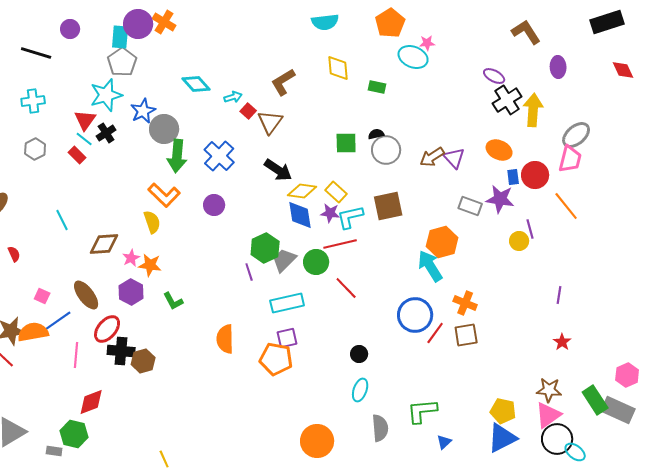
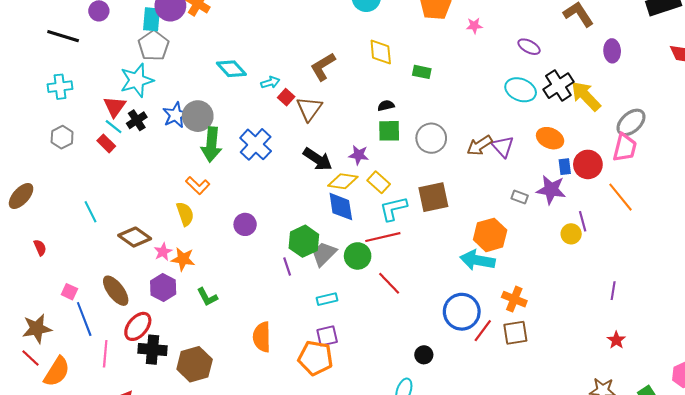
cyan ellipse: (413, 57) -> (521, 90), moved
purple ellipse: (494, 76) -> (529, 47), moved
yellow arrow: (533, 110) -> (586, 96), turned -48
blue star: (143, 111) -> (176, 115), moved
black semicircle: (376, 134) -> (386, 106), moved
orange L-shape: (164, 195) -> (198, 185), size x0.7
purple circle: (214, 205) -> (245, 224), moved
gray rectangle: (470, 206) -> (520, 197), size x0.7
purple star: (330, 213) -> (359, 155), moved
brown diamond: (104, 244) -> (135, 237), turned 40
cyan arrow: (430, 266) -> (477, 260), turned -48
cyan rectangle: (287, 303) -> (327, 299), size x0.6
blue line: (56, 322) -> (84, 319), turned -76
orange semicircle: (33, 332) -> (57, 372), moved, turned 132
black circle: (359, 354) -> (424, 355), moved
brown hexagon: (143, 361) -> (195, 364), moved, size x1.4

